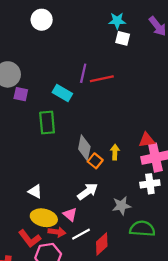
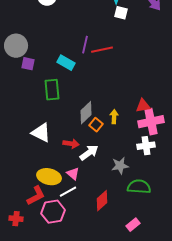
gray diamond: (84, 148) -> (86, 113), turned 35
white triangle: (35, 191) -> (41, 133), moved, size x1.5
red arrow: (57, 232) -> (71, 144), moved
white line: (81, 234) -> (68, 192), moved
red L-shape: (30, 239) -> (36, 196), turned -80

